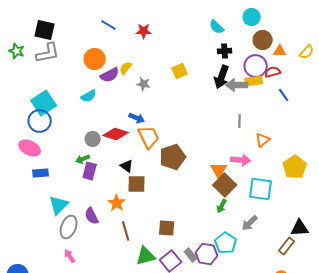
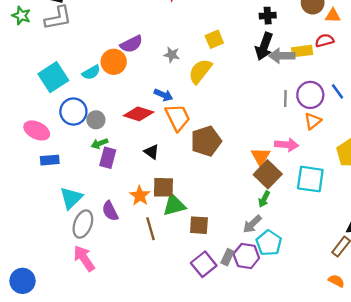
orange circle: (95, 59) -> (114, 62), moved
purple circle: (256, 66) -> (310, 95), moved
yellow semicircle: (126, 68) -> (200, 71), moved, size x1.6
blue line: (284, 95) -> (338, 91), moved
cyan semicircle: (89, 96) -> (91, 72), moved
blue circle: (40, 121) -> (73, 112), moved
gray circle: (93, 139) -> (96, 120), moved
brown square: (137, 184) -> (163, 187), moved
gray arrow: (250, 223) -> (252, 224), moved
gray rectangle: (191, 255) -> (227, 257), turned 64
pink arrow: (70, 256) -> (84, 258), size x1.6
green triangle: (146, 256) -> (174, 205), moved

